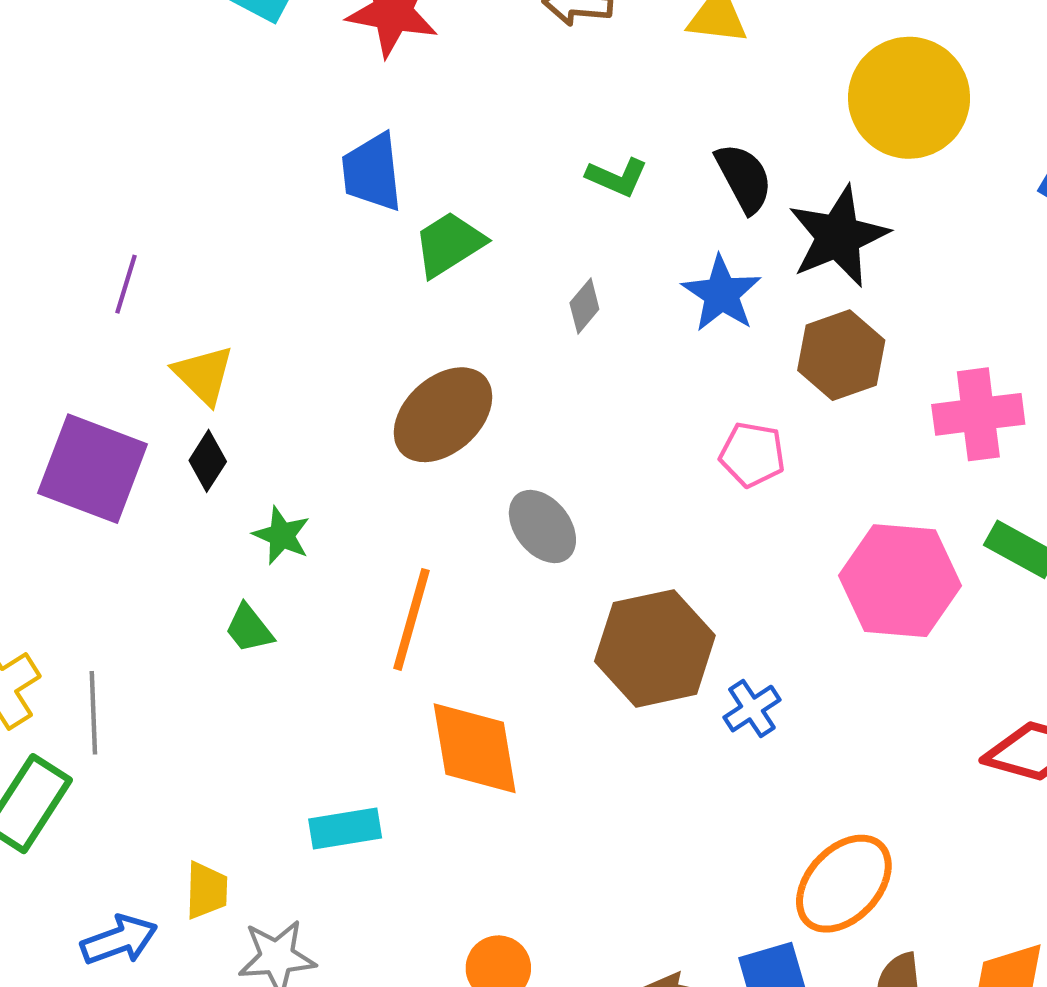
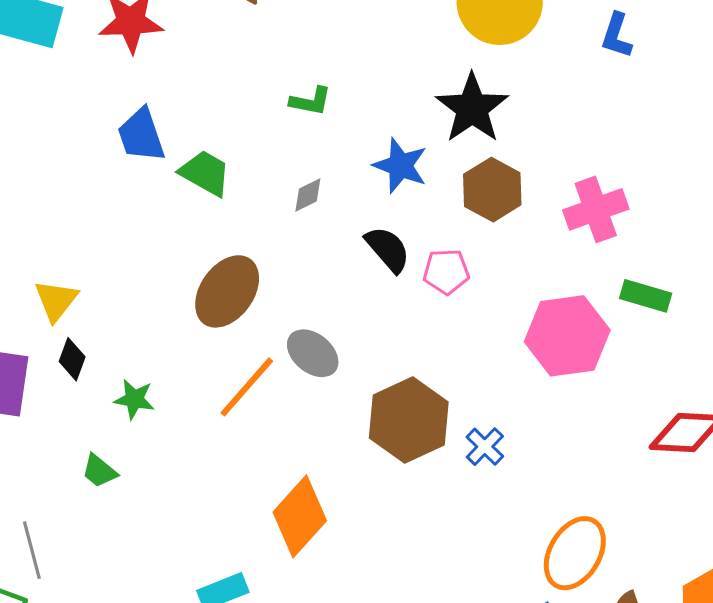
black semicircle: (744, 178) -> (388, 249), moved
green trapezoid: (449, 244) -> (205, 173), turned 74
gray diamond: (584, 306) -> (308, 195), turned 36
yellow triangle: (204, 375) -> (56, 300), turned 36
orange line: (411, 619) -> (247, 387), moved, turned 38
green trapezoid: (249, 629) -> (99, 471), moved
orange diamond: (475, 748) -> (300, 516), turned 64

